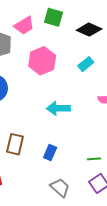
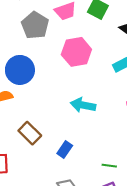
brown rectangle: (15, 144) -> (30, 133), turned -70

